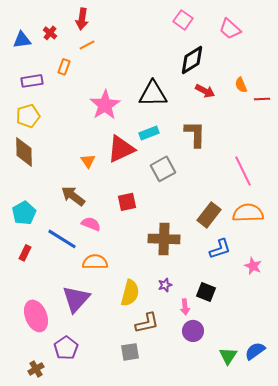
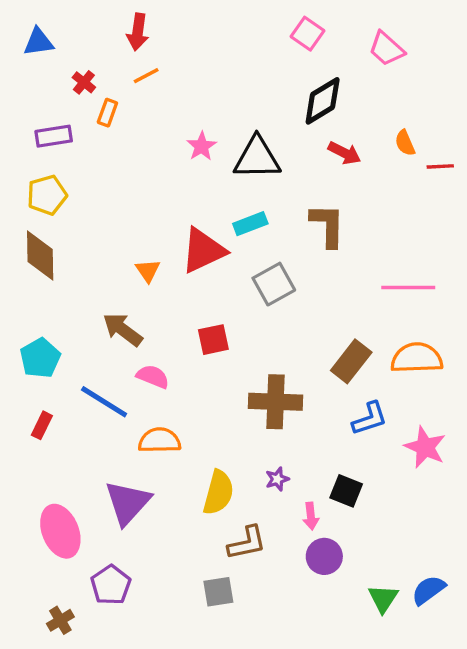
red cross: (50, 33) -> (84, 82), moved
blue triangle: (22, 40) -> (39, 42), moved
pink star: (105, 105) -> (202, 146), moved, size x0.6
pink line: (243, 171) -> (408, 287), turned -64
pink star: (253, 266) -> (425, 447), size x1.4

